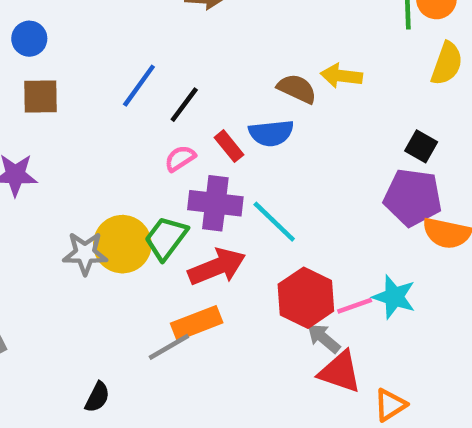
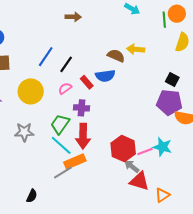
purple cross: (215, 203) -> (81, 108), size x0.7
cyan line: (274, 222) -> (61, 145), moved
yellow circle: (122, 244) -> (31, 91), moved
red arrow: (217, 267) -> (83, 136), turned 115

